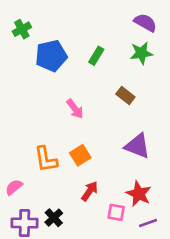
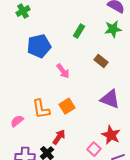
blue pentagon: (51, 56) -> (39, 46), moved
pink semicircle: (14, 187) -> (17, 121), moved
red arrow: (90, 191) -> (59, 137), moved
pink square: (116, 212) -> (94, 149), turned 32

